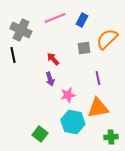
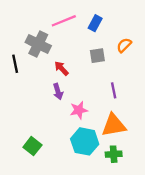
gray cross: (21, 30) -> (38, 44), moved
orange semicircle: (107, 39) -> (124, 45), size x0.6
green square: (40, 134) -> (32, 146), moved
green cross: (111, 137) -> (114, 154), moved

